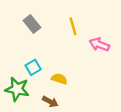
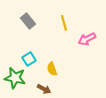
pink arrow: (99, 45) -> (87, 39), turned -48
yellow semicircle: (59, 79) -> (52, 69), turned -128

